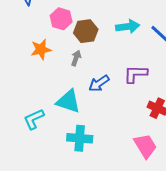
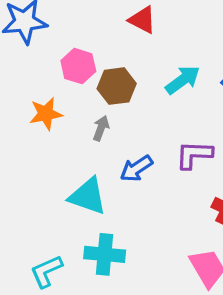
cyan arrow: (128, 27) -> (183, 80), turned -30
cyan L-shape: (34, 119) -> (46, 271), moved

